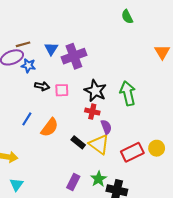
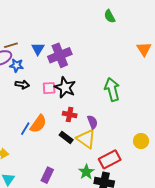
black arrow: (42, 86) -> (22, 85), moved
black star: (95, 91) -> (65, 87), moved
red cross: (92, 112) -> (70, 115), moved
blue line: (27, 119) -> (25, 129), moved
red rectangle: (132, 152) -> (110, 159), moved
purple rectangle: (73, 182) -> (47, 175), moved

